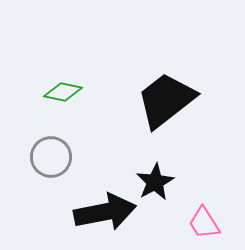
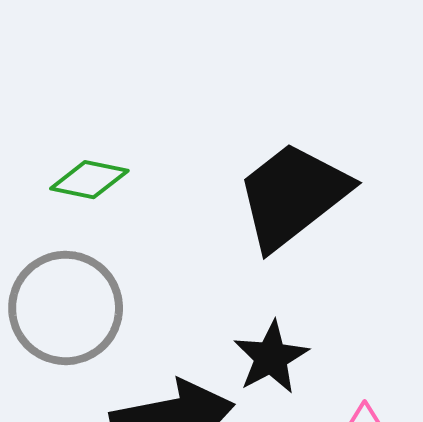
gray circle: (51, 157) -> (66, 308), size x1.4

